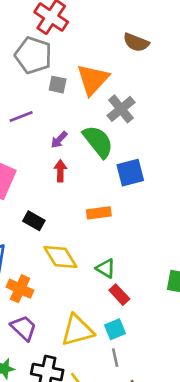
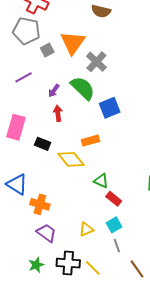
gray square: (58, 85) -> (47, 50), turned -32
black rectangle: (34, 221) -> (43, 144), moved
yellow diamond: (60, 257) -> (71, 159), moved
yellow triangle: (77, 330) -> (86, 229), size x0.6

